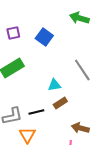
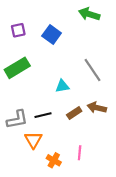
brown rectangle: (60, 103) -> (74, 113), moved
brown arrow: (80, 128) -> (97, 108), moved

